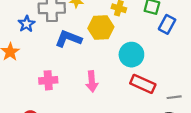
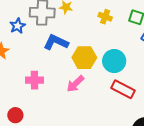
yellow hexagon: (101, 28) -> (84, 58), moved
pink arrow: (92, 81) -> (75, 84), turned 48

